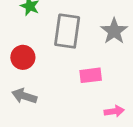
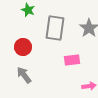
gray arrow: (24, 96) -> (24, 75), turned 36

